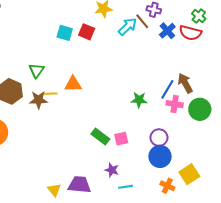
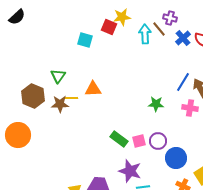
cyan arrow: (128, 27) -> (145, 34), turned -48
red square: (87, 32) -> (109, 27), moved
blue line: (167, 89) -> (183, 82), moved
purple circle: (159, 138) -> (158, 141), moved
purple star: (112, 170) -> (130, 171), size x1.6

